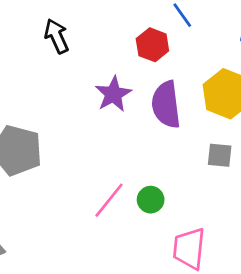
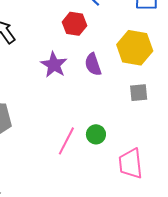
purple semicircle: (166, 105) -> (93, 64), size x0.7

